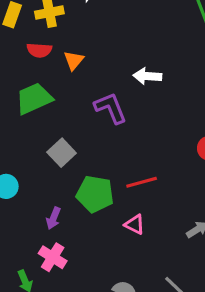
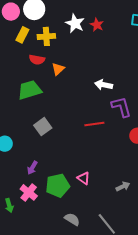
purple L-shape: (111, 108) -> (121, 107), moved
red line: (142, 182) -> (94, 124), moved
green pentagon: (95, 194) -> (58, 186), moved, turned -30

